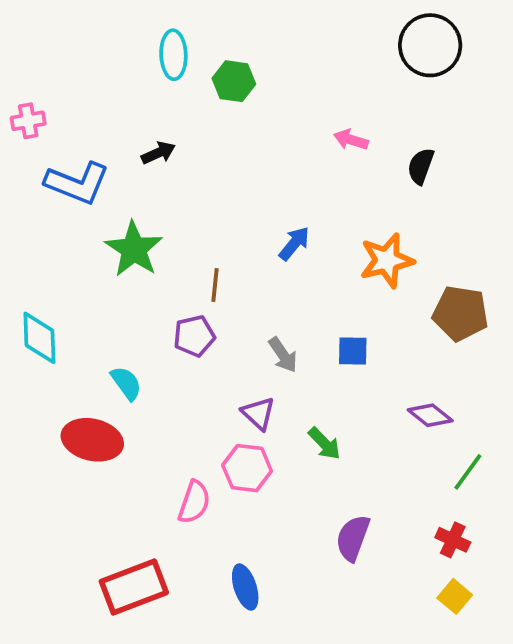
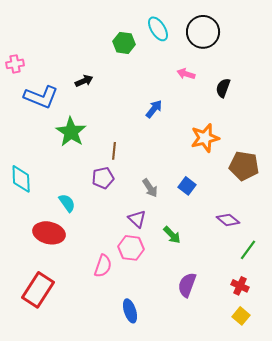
black circle: (430, 45) -> (203, 32), moved
cyan ellipse: (173, 55) -> (158, 29), moved, turned -30
blue arrow: (294, 243) -> (154, 109), moved
blue square: (353, 351) -> (187, 186), turned 36
red rectangle: (134, 587) -> (38, 290), moved, turned -36

